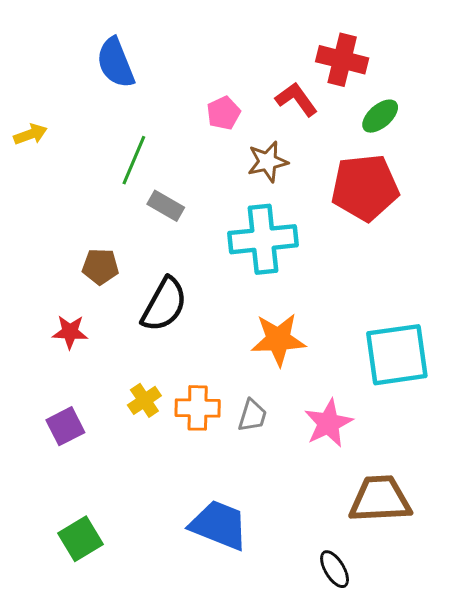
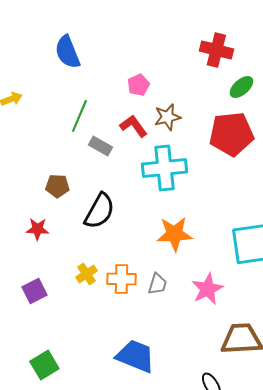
red L-shape: (296, 99) -> (133, 126), moved

